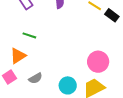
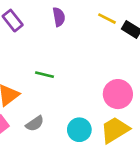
green line: (29, 35) -> (45, 75), moved

